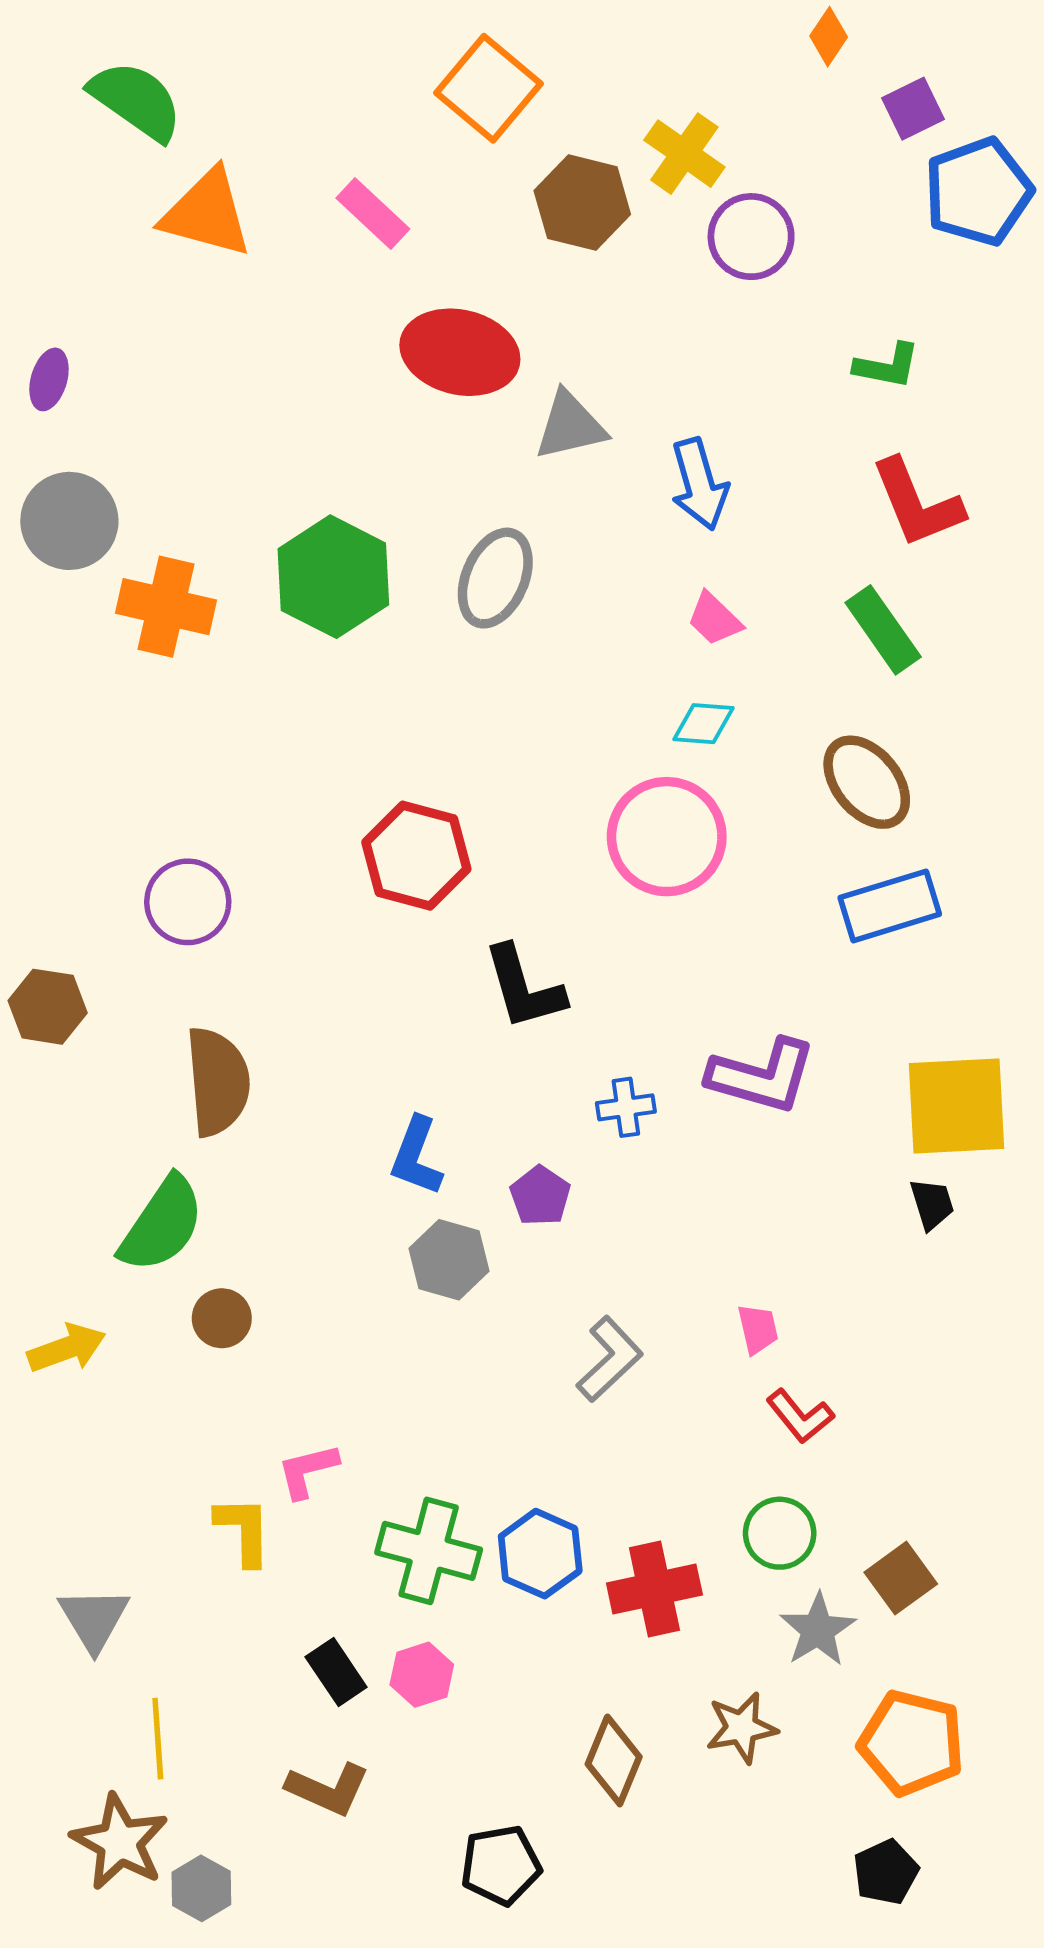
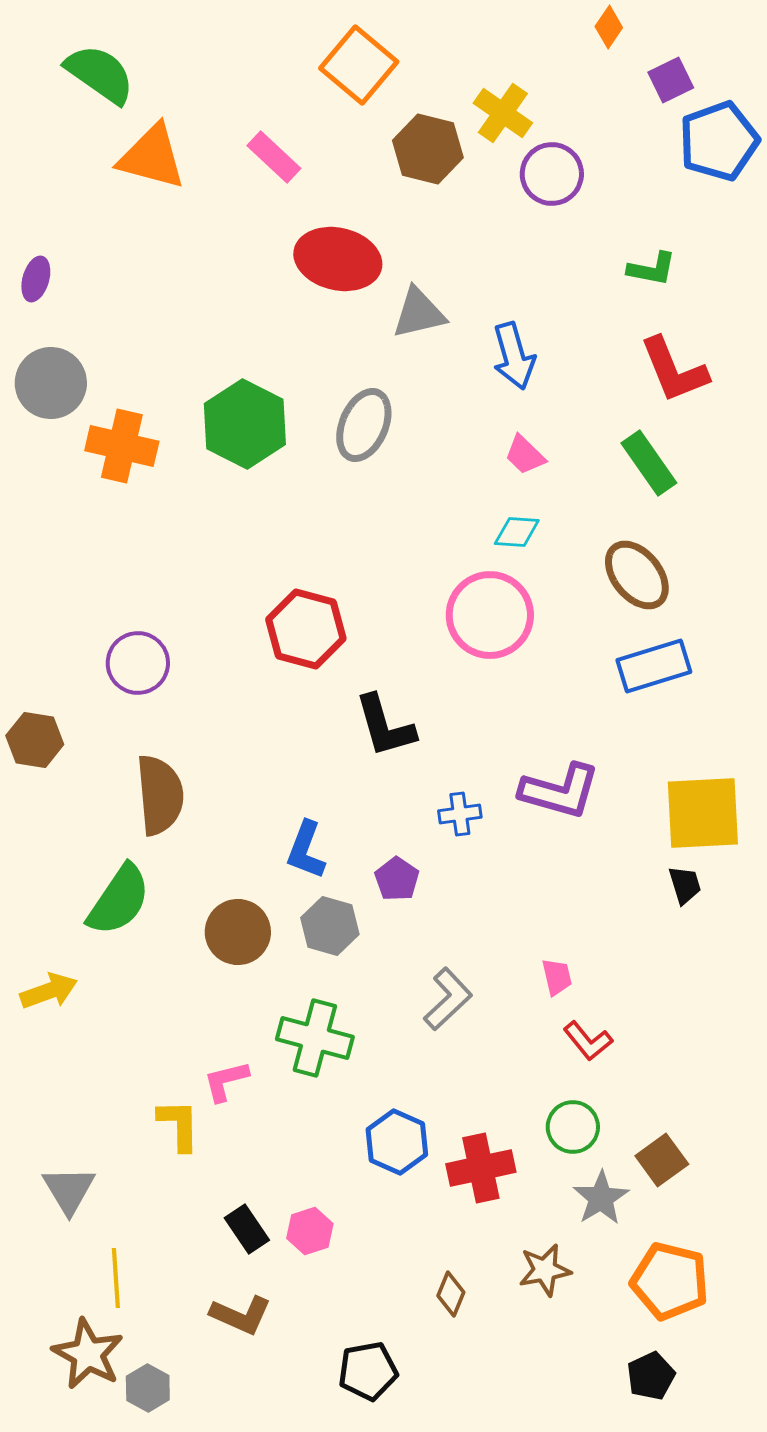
brown circle: (222, 1318) -> (238, 932), moved, size x1.5
green cross: (429, 1551) -> (315, 1038), moved
brown diamond: (614, 1760) -> (451, 1294), size x0.7

